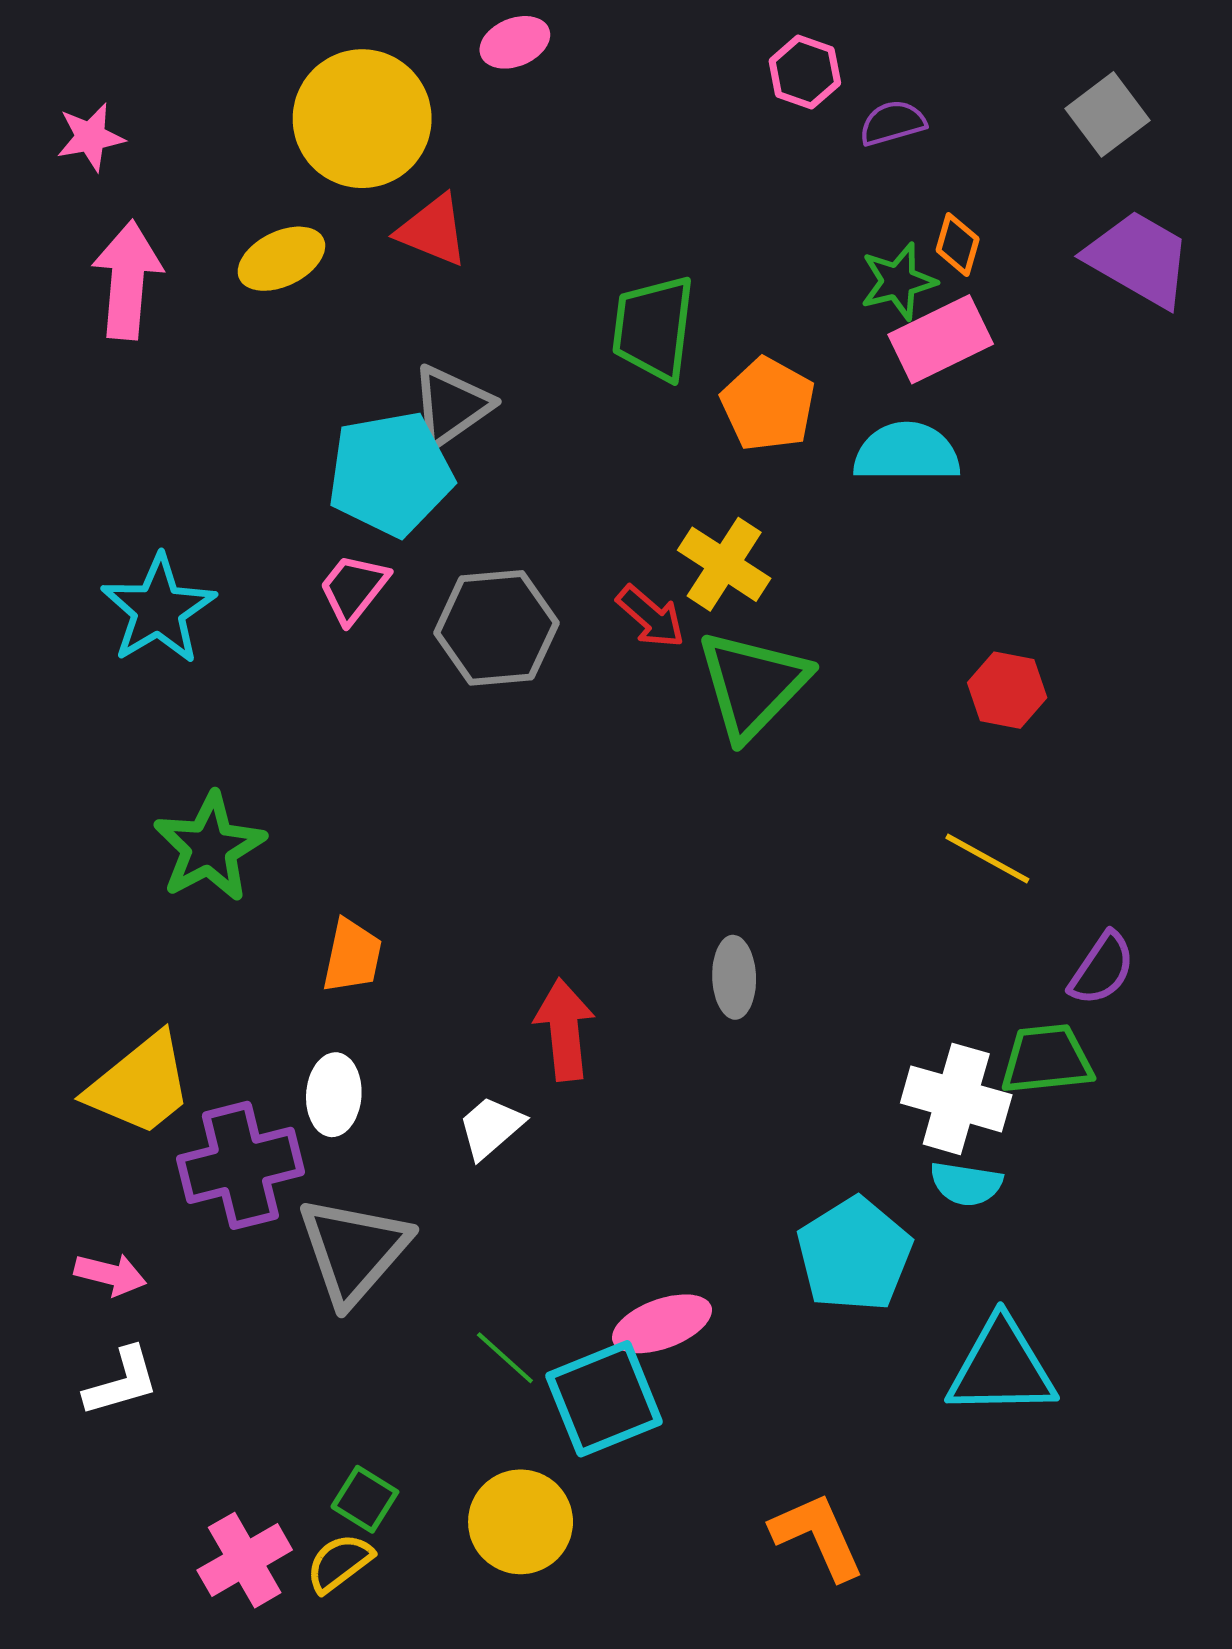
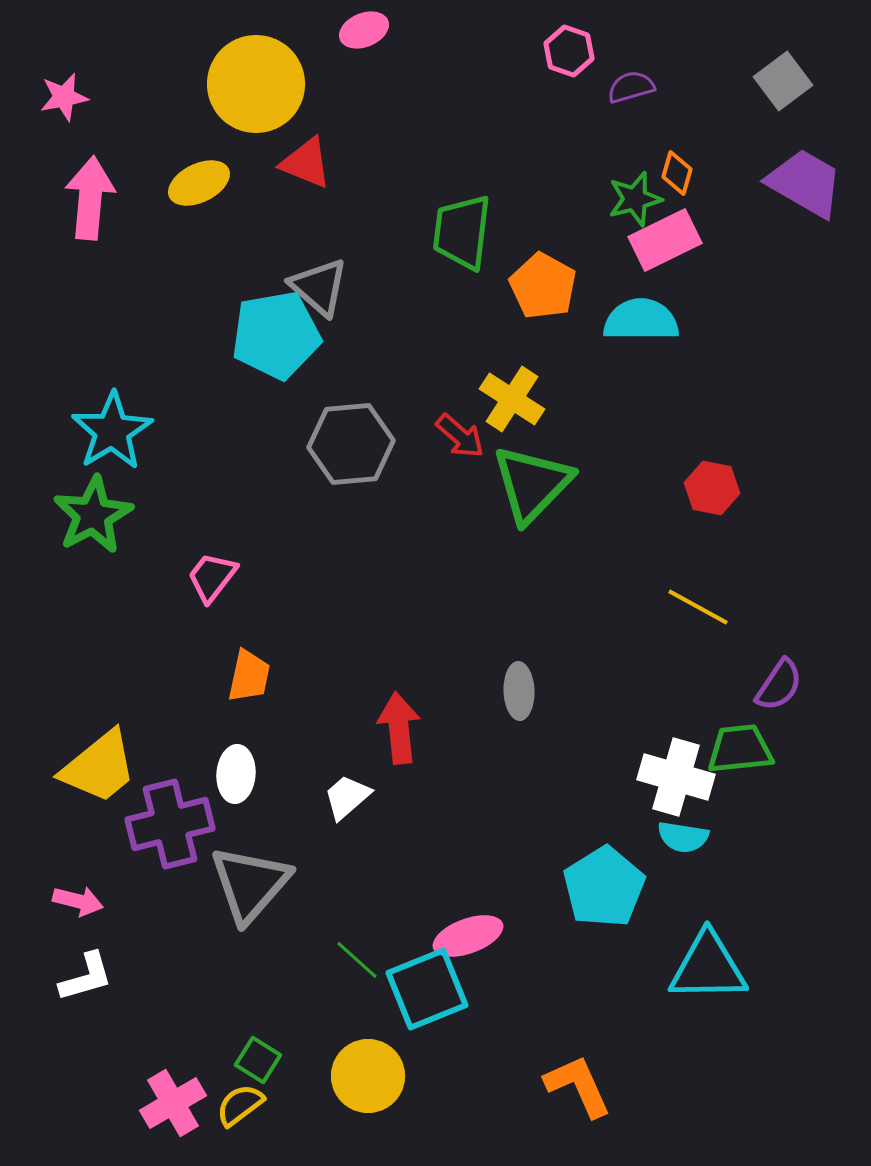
gray triangle: (451, 406) -> (319, 287), turned -44
pink trapezoid: (354, 588) -> (212, 577), moved
green star: (209, 847) -> (93, 515), moved

